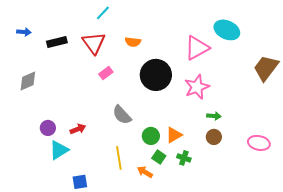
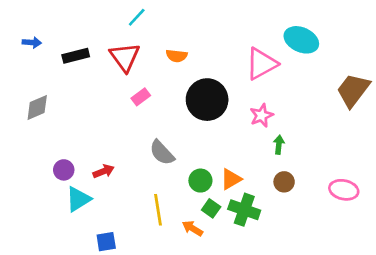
pink star: (197, 87) -> (261, 115), size x0.7
green arrow: (214, 116) -> (279, 145), moved, turned -88
green cross: (184, 158) -> (244, 210), size x1.6

